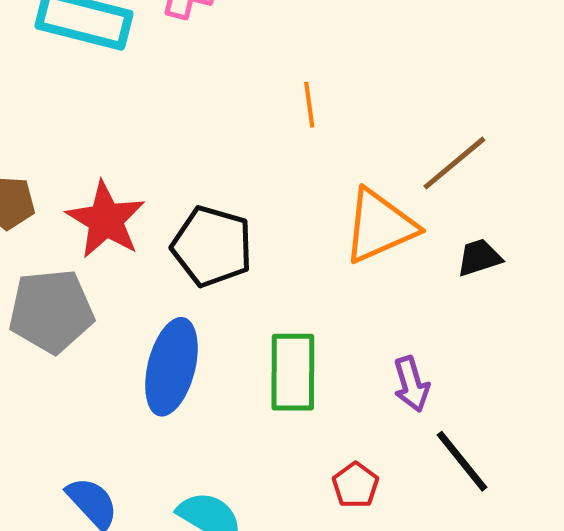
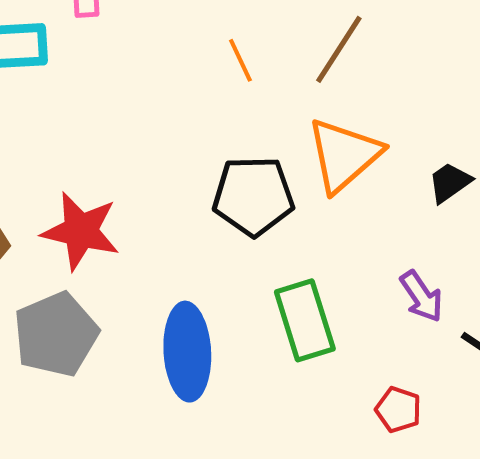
brown line: (454, 163) -> (339, 49), moved
black pentagon: (212, 246) -> (253, 196), moved
black trapezoid: (479, 258) -> (450, 182), moved

